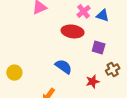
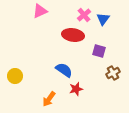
blue triangle: (103, 15) -> (103, 19), turned 48
red star: (93, 82) -> (76, 89), moved

